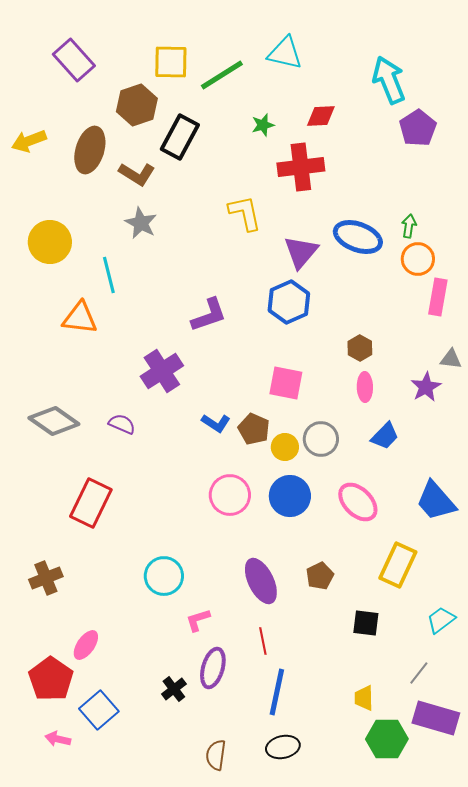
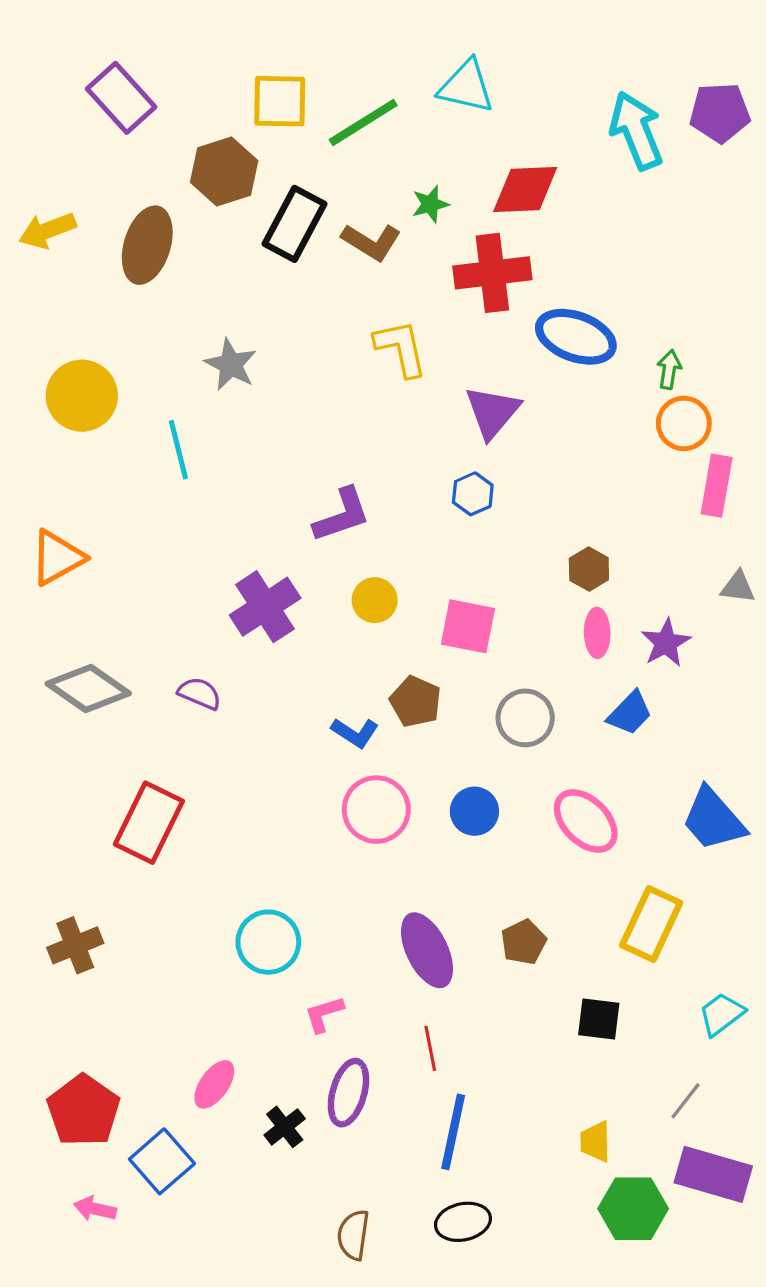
red diamond: (321, 116) -> (525, 190), size x1.4
purple pentagon: (418, 128) -> (720, 113), moved, turned 30
brown L-shape: (137, 174) -> (371, 242), moved
blue ellipse: (358, 237) -> (576, 337), moved
blue hexagon: (289, 302) -> (473, 494), size x0.6
orange triangle: (80, 318) -> (57, 558), moved, turned -36
purple star: (426, 387) -> (666, 643), moved
blue L-shape: (216, 423) -> (355, 733), moved
yellow circle: (285, 447) -> (375, 600), moved
blue circle: (290, 496) -> (474, 811), size x0.7
pink ellipse: (86, 645) -> (214, 1084), moved

